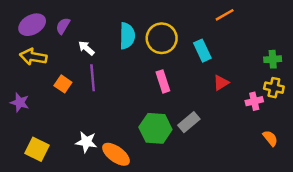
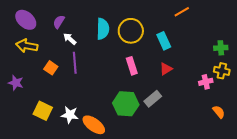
purple ellipse: (32, 25) -> (26, 20), turned 70
purple semicircle: (63, 26) -> (59, 22), moved
red triangle: (221, 83) -> (166, 69), moved
yellow square: (37, 149) -> (43, 111), moved

